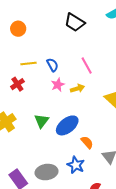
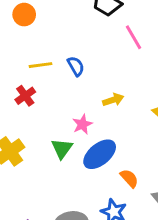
pink line: (87, 66) -> (134, 37), moved
pink star: (58, 85) -> (82, 124), moved

